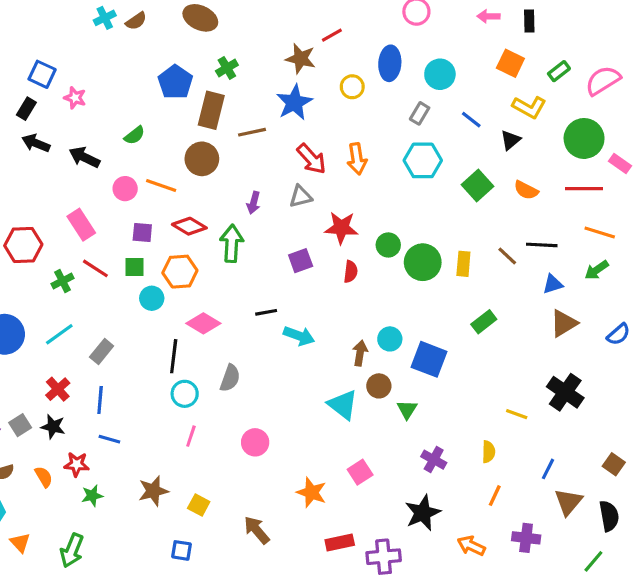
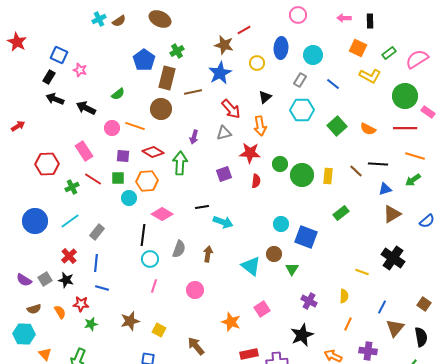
black triangle: (510, 140) -> (265, 97), moved
orange arrow: (357, 159) -> (260, 126), moved
brown arrow: (360, 353) -> (208, 254), moved

